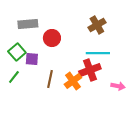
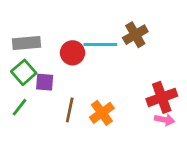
gray rectangle: (28, 24) -> (27, 43), moved
cyan line: (98, 53) -> (100, 44), moved
red cross: (90, 70) -> (162, 97), moved

